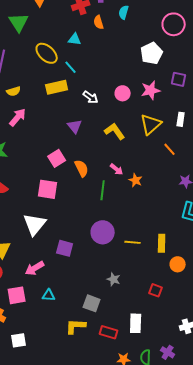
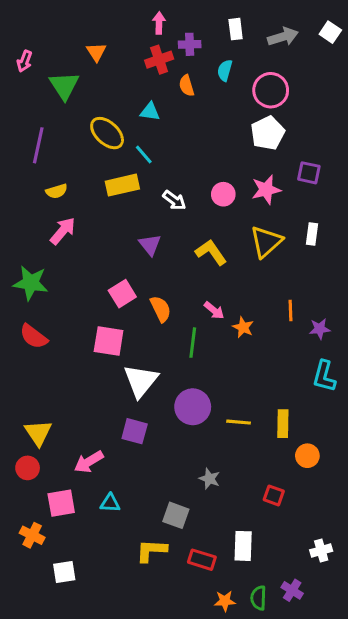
pink circle: (174, 24) -> (271, 90), moved
orange line: (170, 149) -> (291, 310), moved, turned 40
white triangle: (35, 224) -> (141, 381), moved

